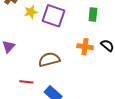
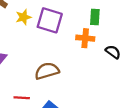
orange cross: (85, 47) -> (85, 38), moved

